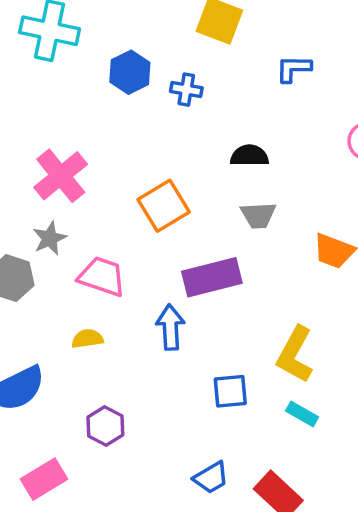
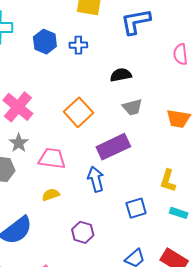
blue L-shape: (294, 69) -> (136, 22), size x1.5
yellow L-shape: (295, 355) -> (168, 181), size x0.7
purple hexagon: (105, 426) -> (83, 232), moved

